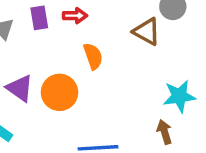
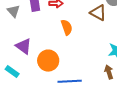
orange circle: (60, 92) -> (48, 61), moved

